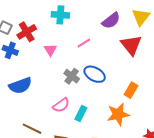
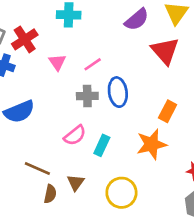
pink line: (84, 43) -> (93, 64), moved
blue ellipse: (95, 74) -> (118, 92), turned 55
gray cross: (72, 76) -> (87, 96), turned -35

